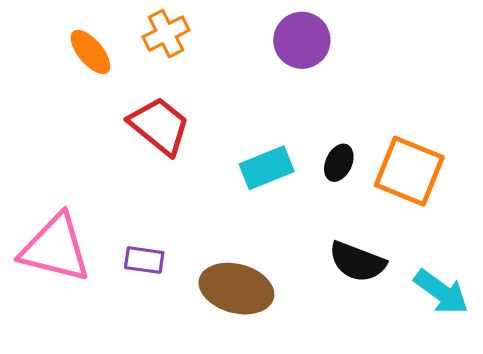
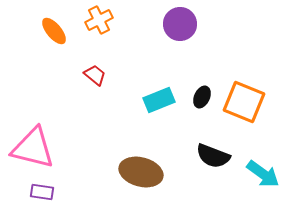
red trapezoid: (159, 126) -> (95, 75), size x0.6
purple rectangle: (144, 260) -> (42, 192), moved

